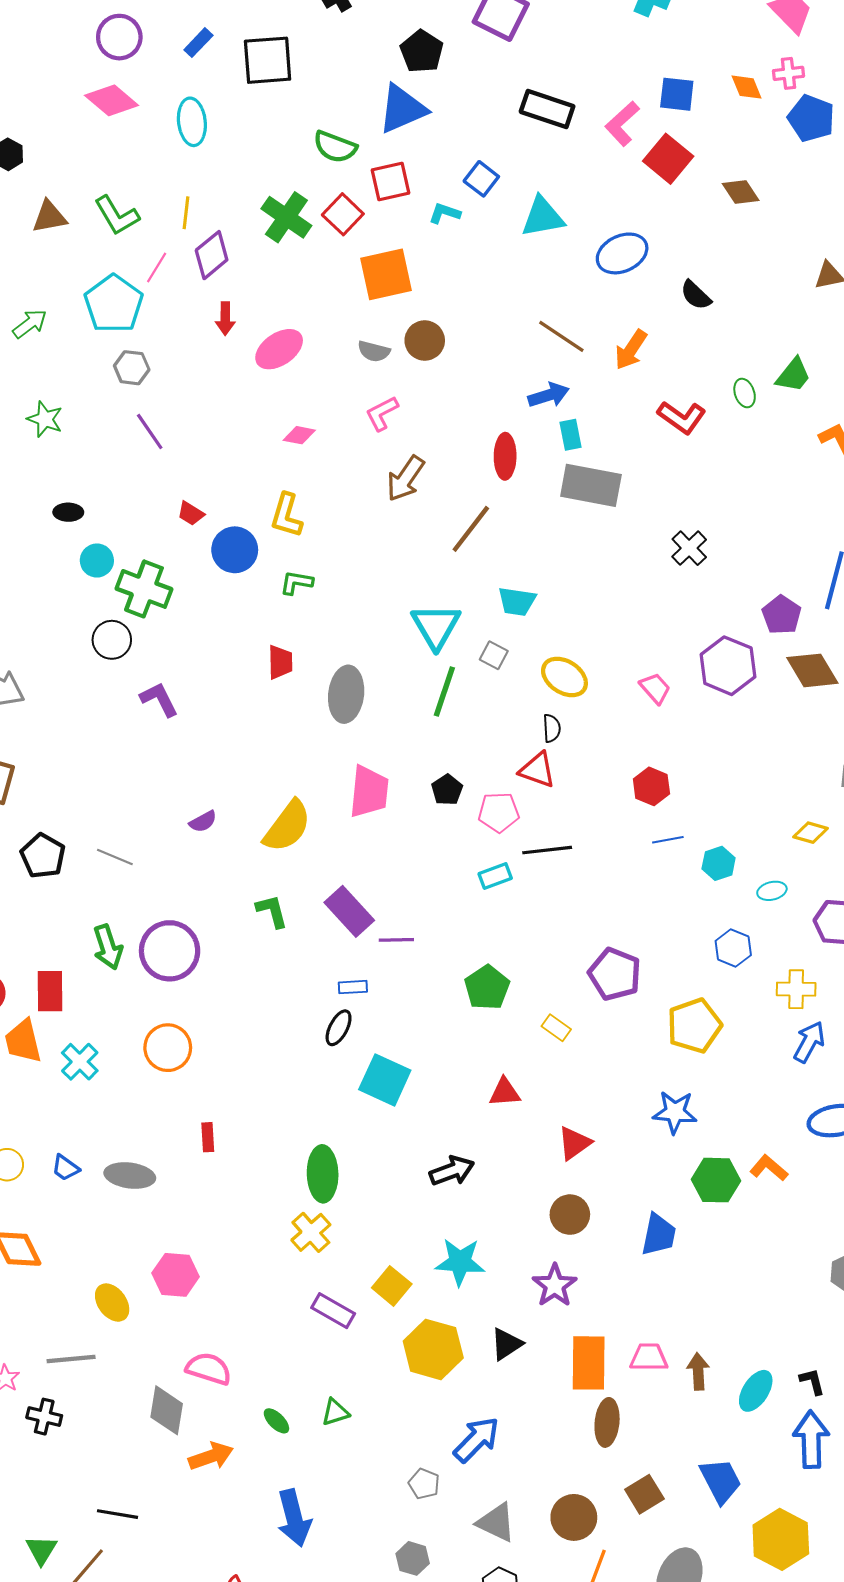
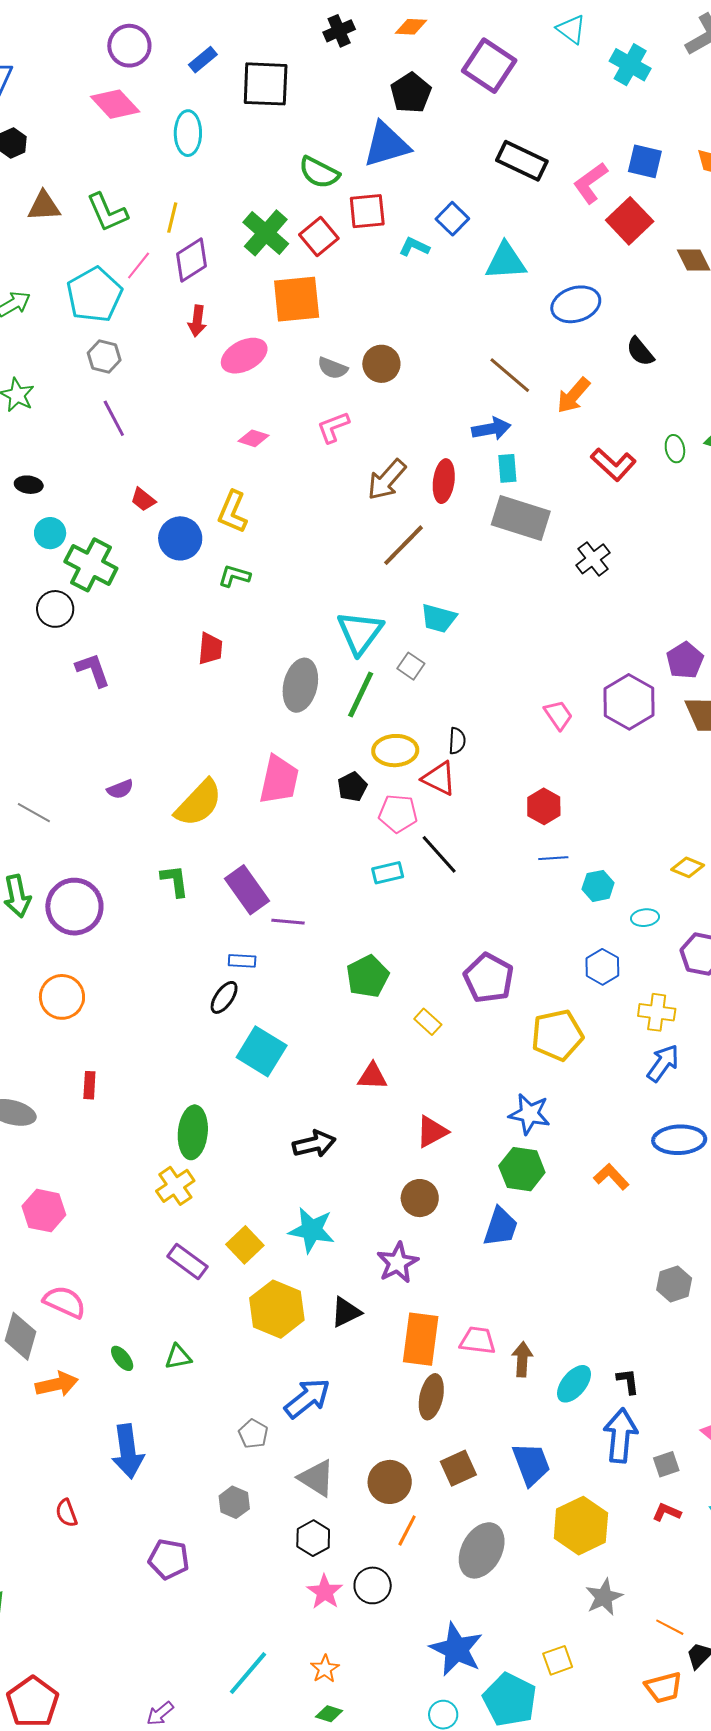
orange square: (386, 274) -> (297, 299), moved
brown arrow: (405, 478) -> (387, 480), moved
black cross: (689, 548) -> (593, 559), moved
yellow ellipse: (564, 677) -> (395, 751), moved, turned -42
gray ellipse: (346, 694) -> (300, 685), moved
black line: (547, 850) -> (439, 854), turned 48
green hexagon: (716, 1180) -> (522, 1169), moved

